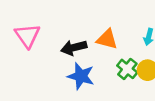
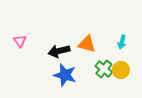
pink triangle: (27, 36) -> (20, 41), size x0.6

